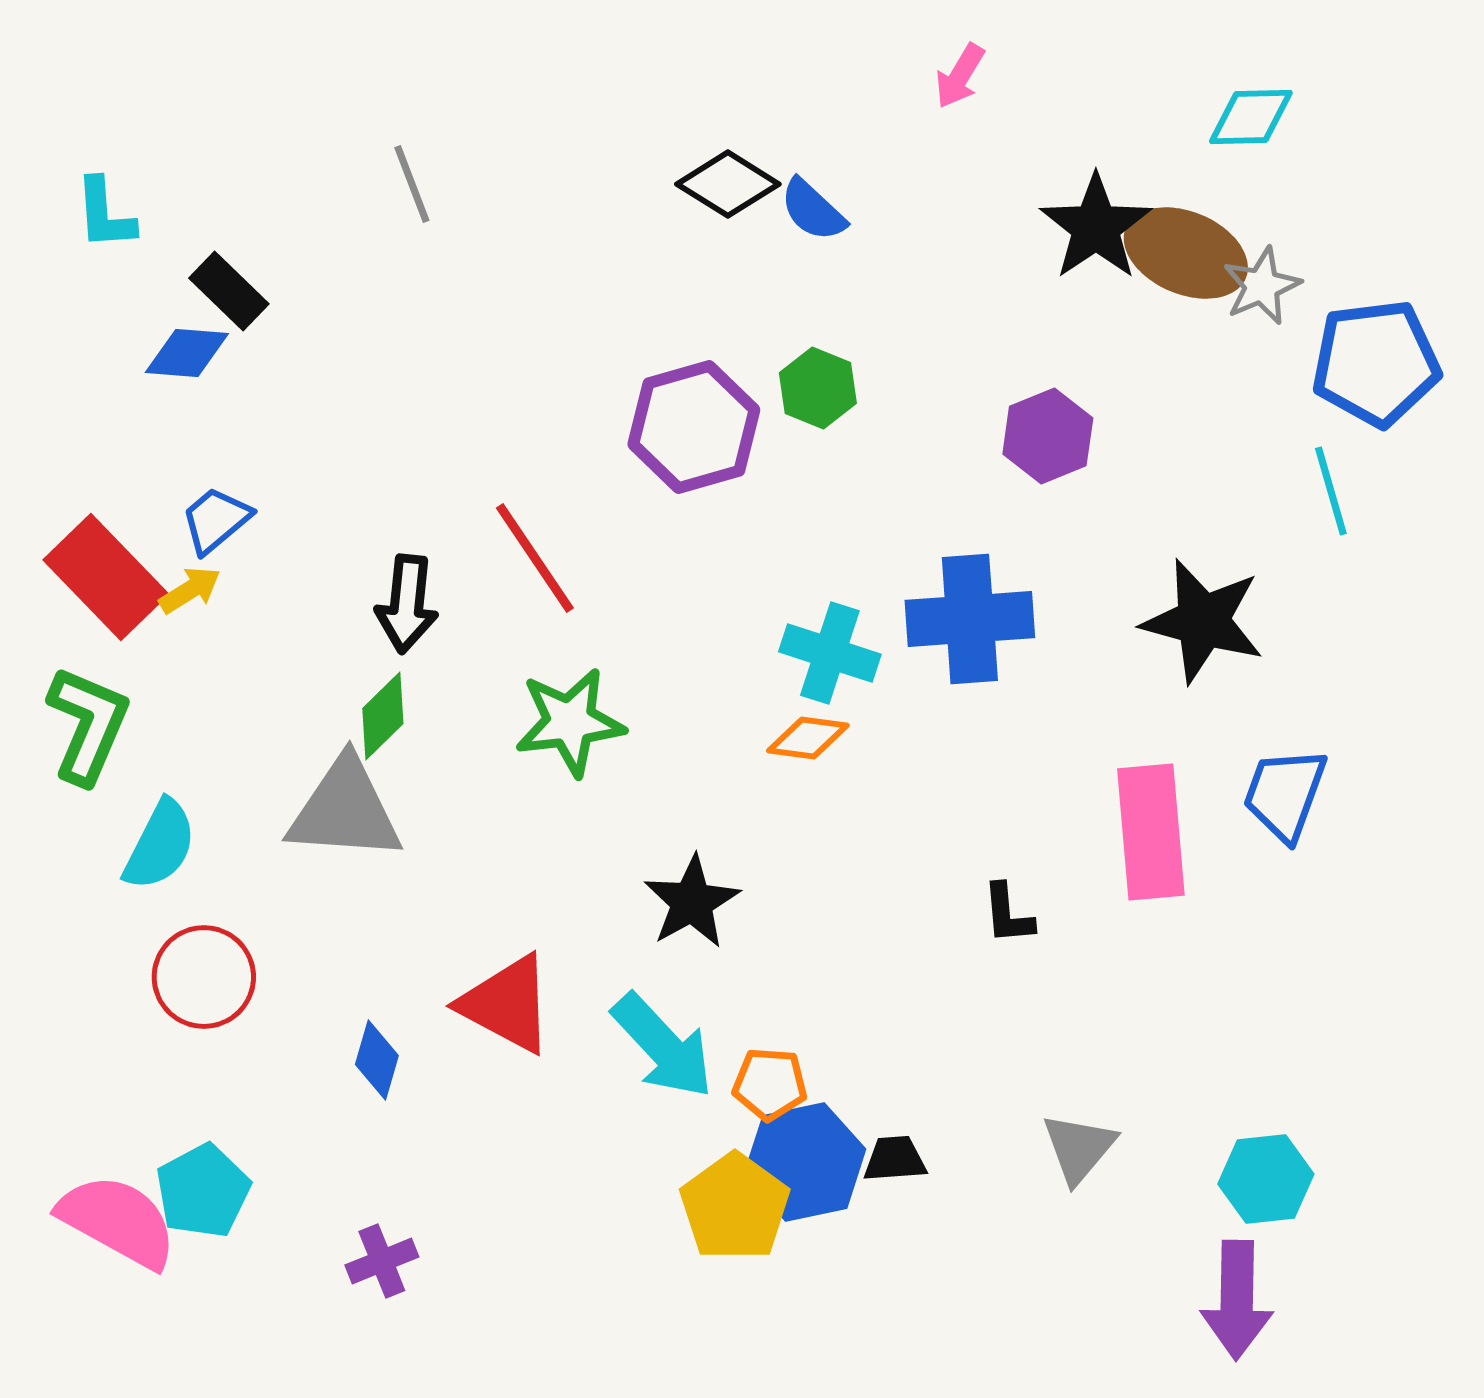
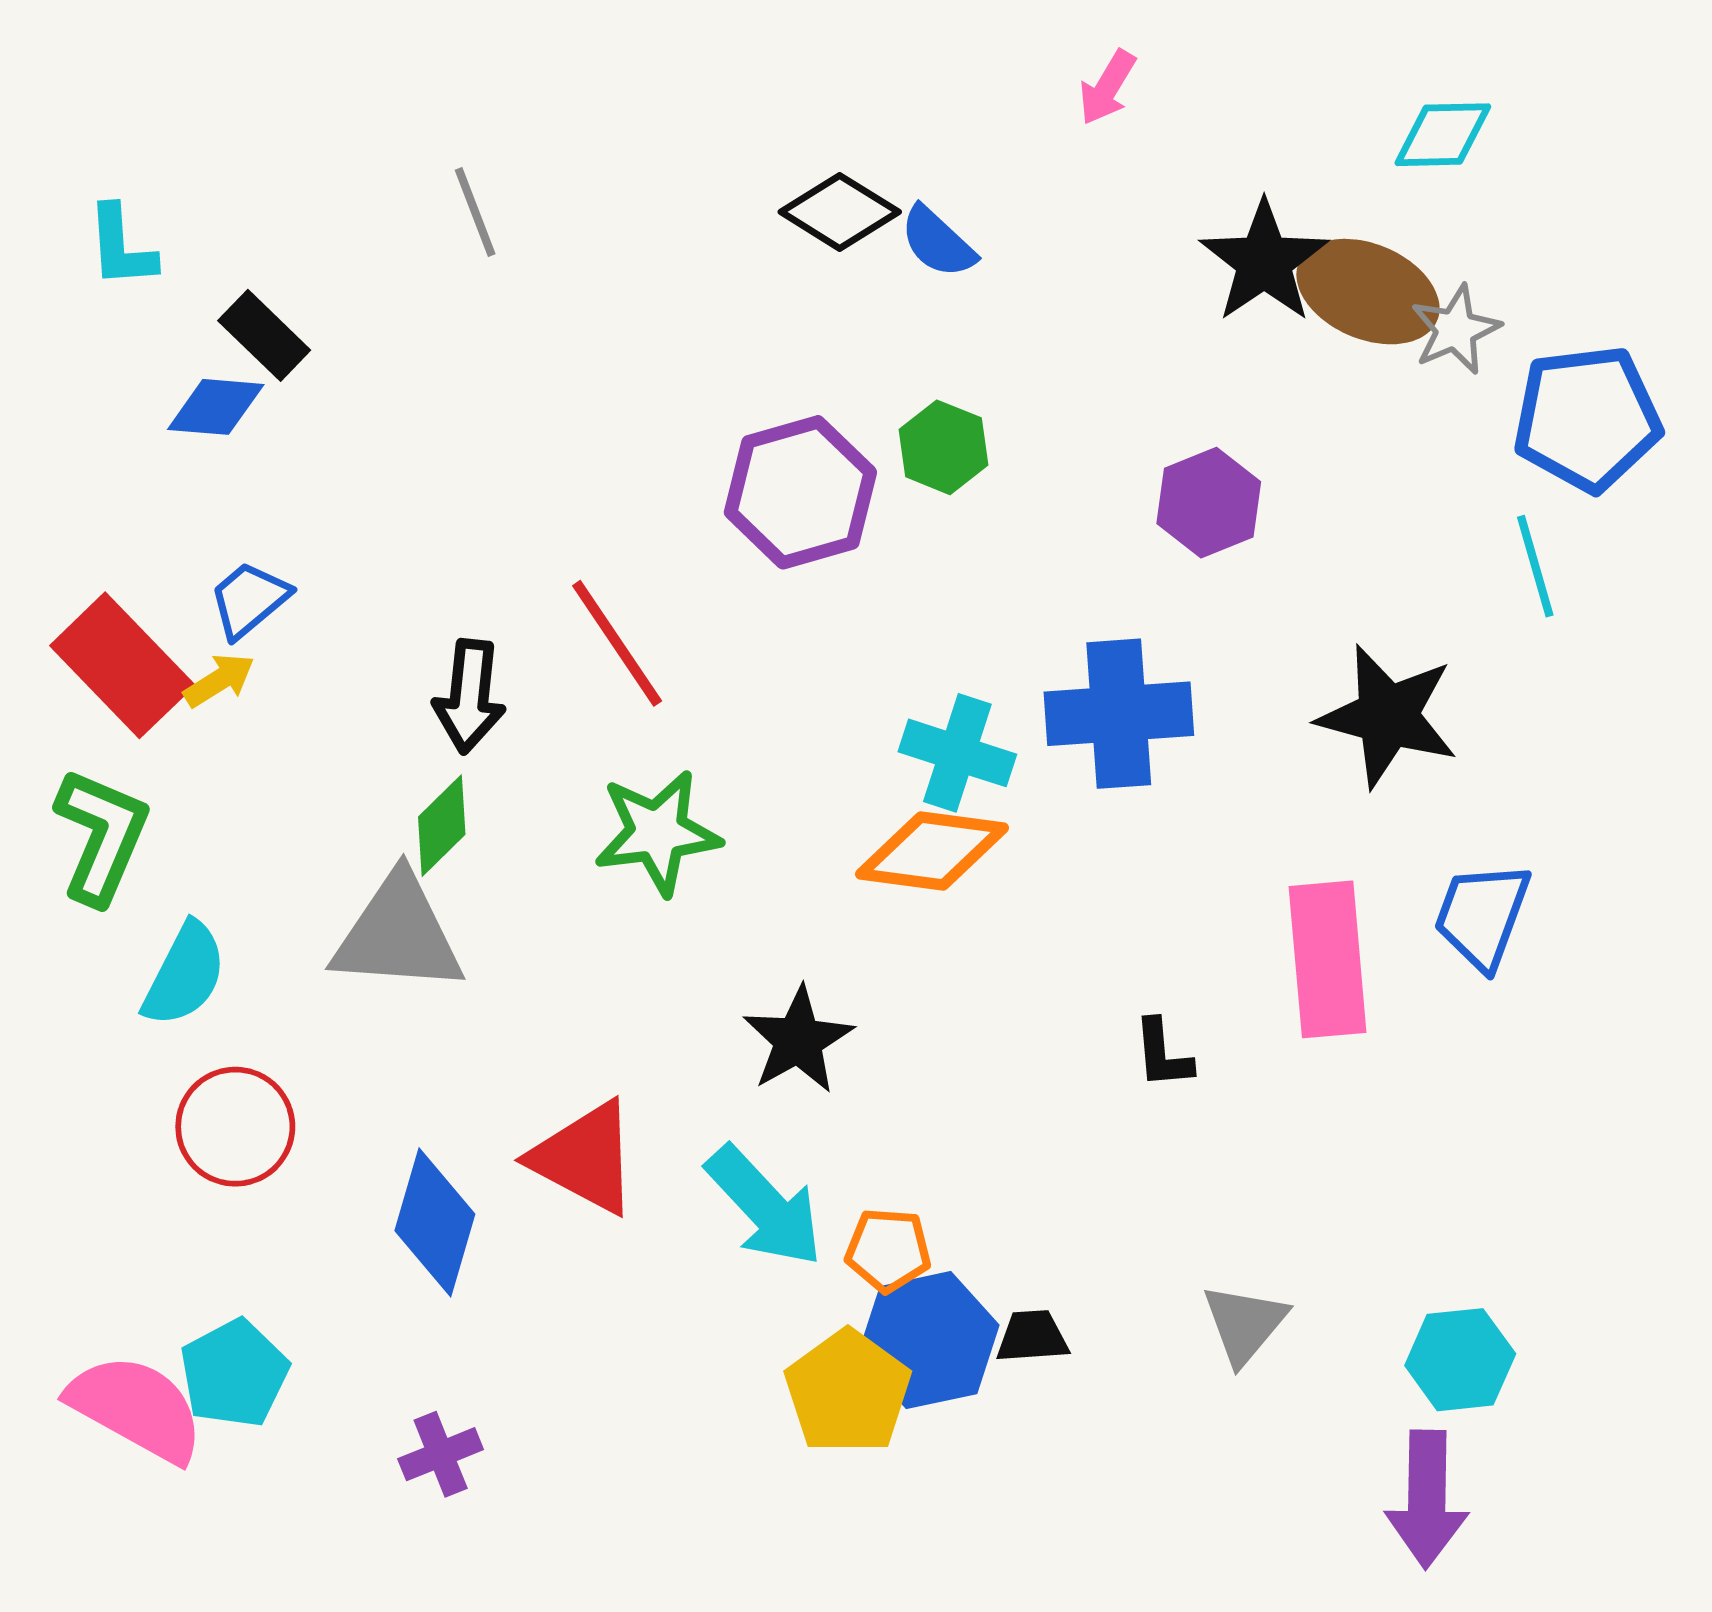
orange diamond: (808, 738) -> (932, 851), size x1.6
blue diamond: (377, 1060) -> (435, 1222), size x1.6

